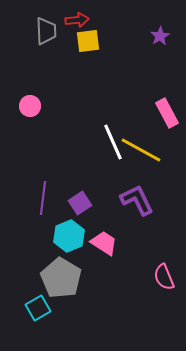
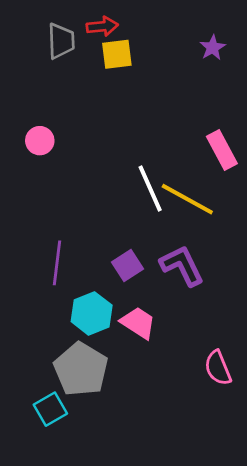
purple square: (80, 203) -> (127, 266), moved

